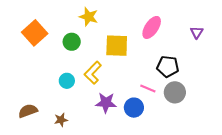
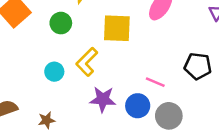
black pentagon: (168, 66) -> (198, 66), moved
gray circle: (175, 92) -> (169, 116), moved

